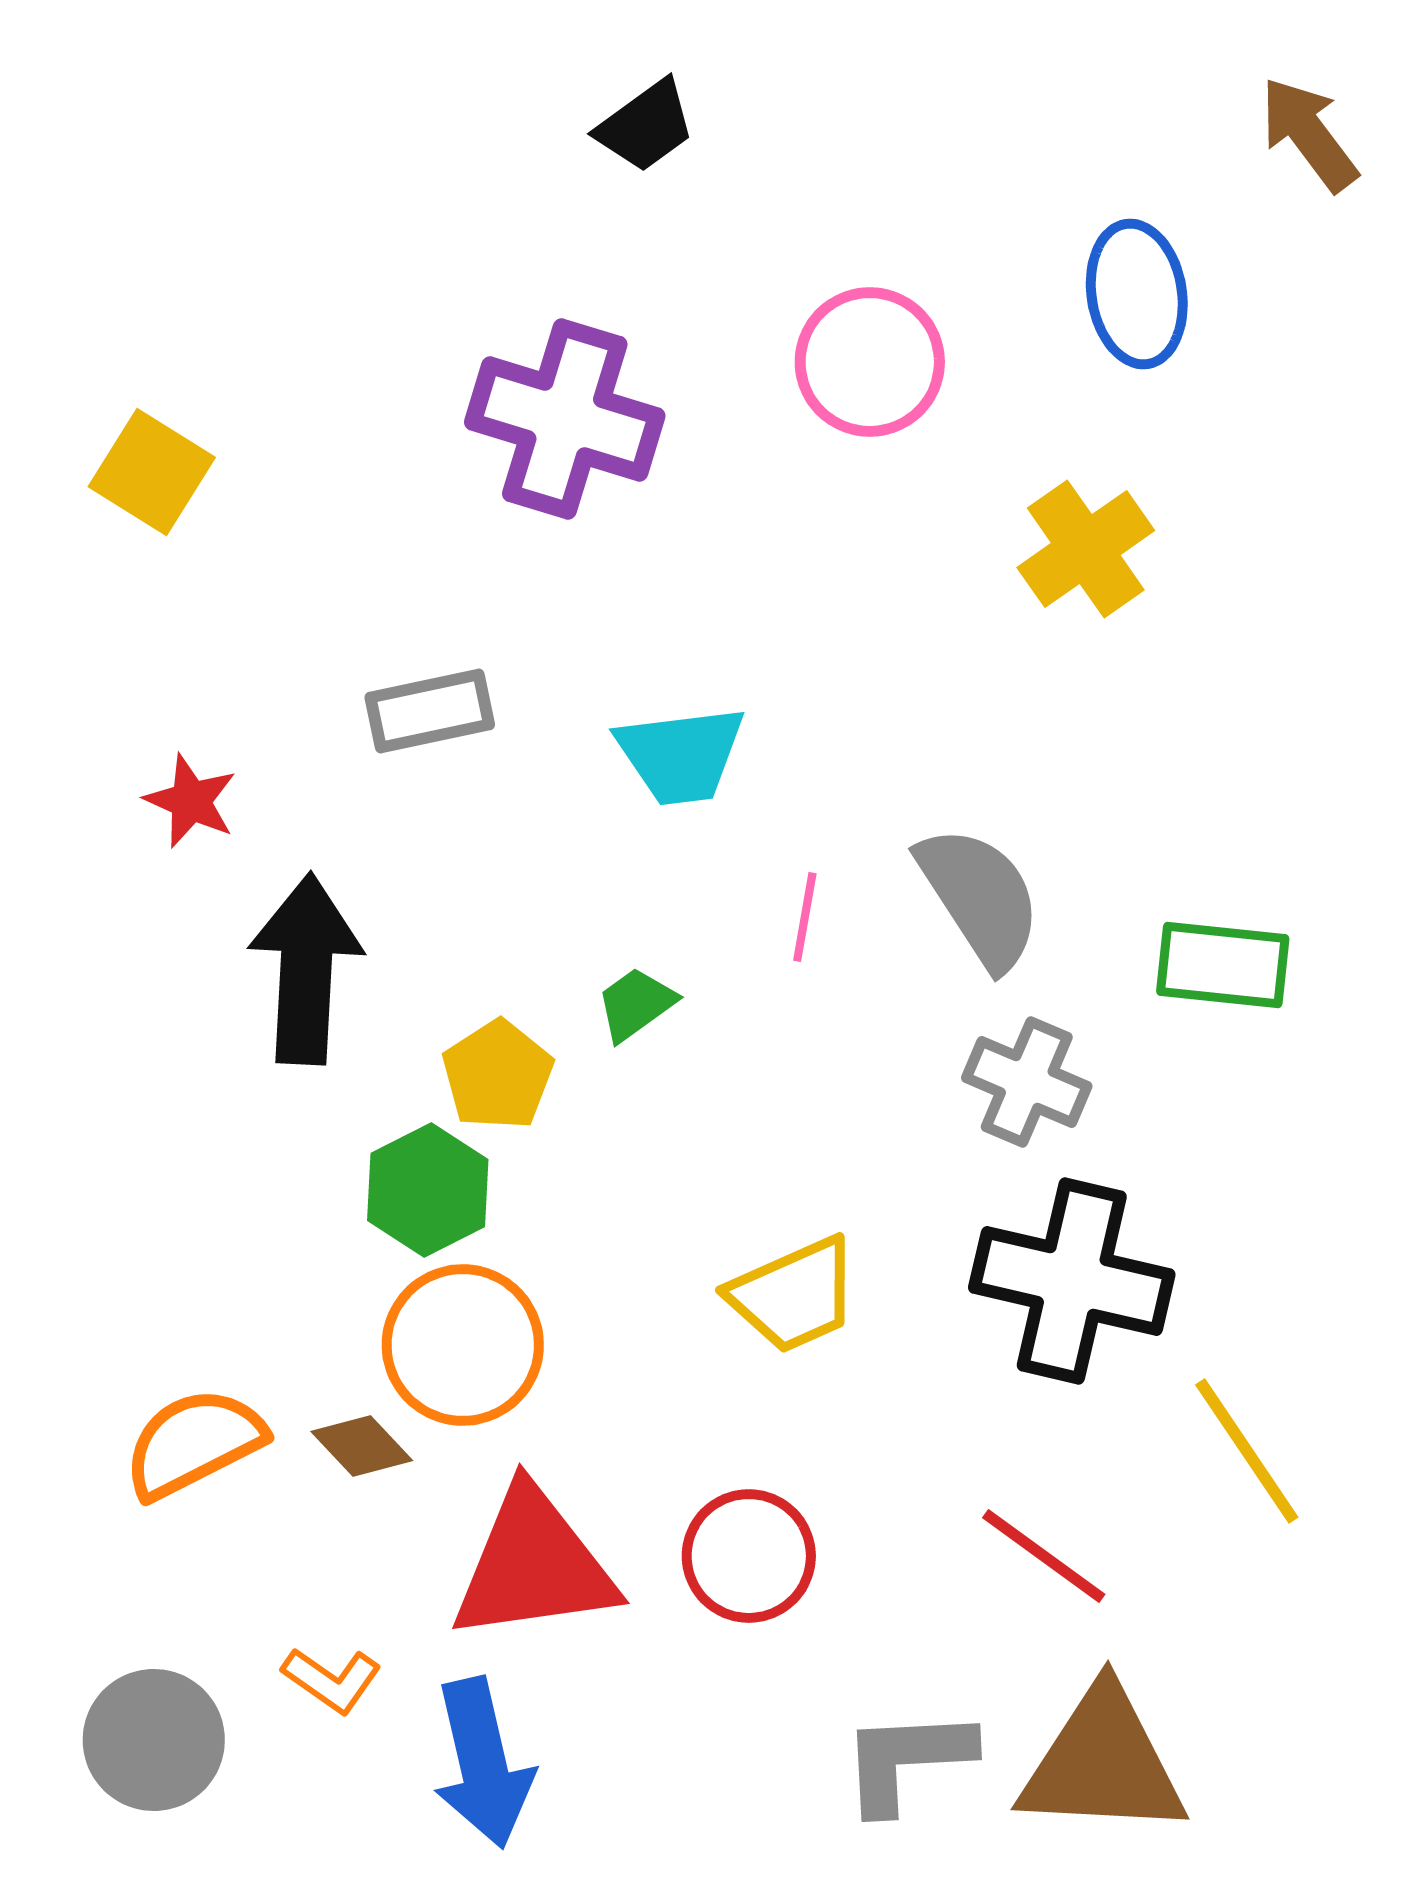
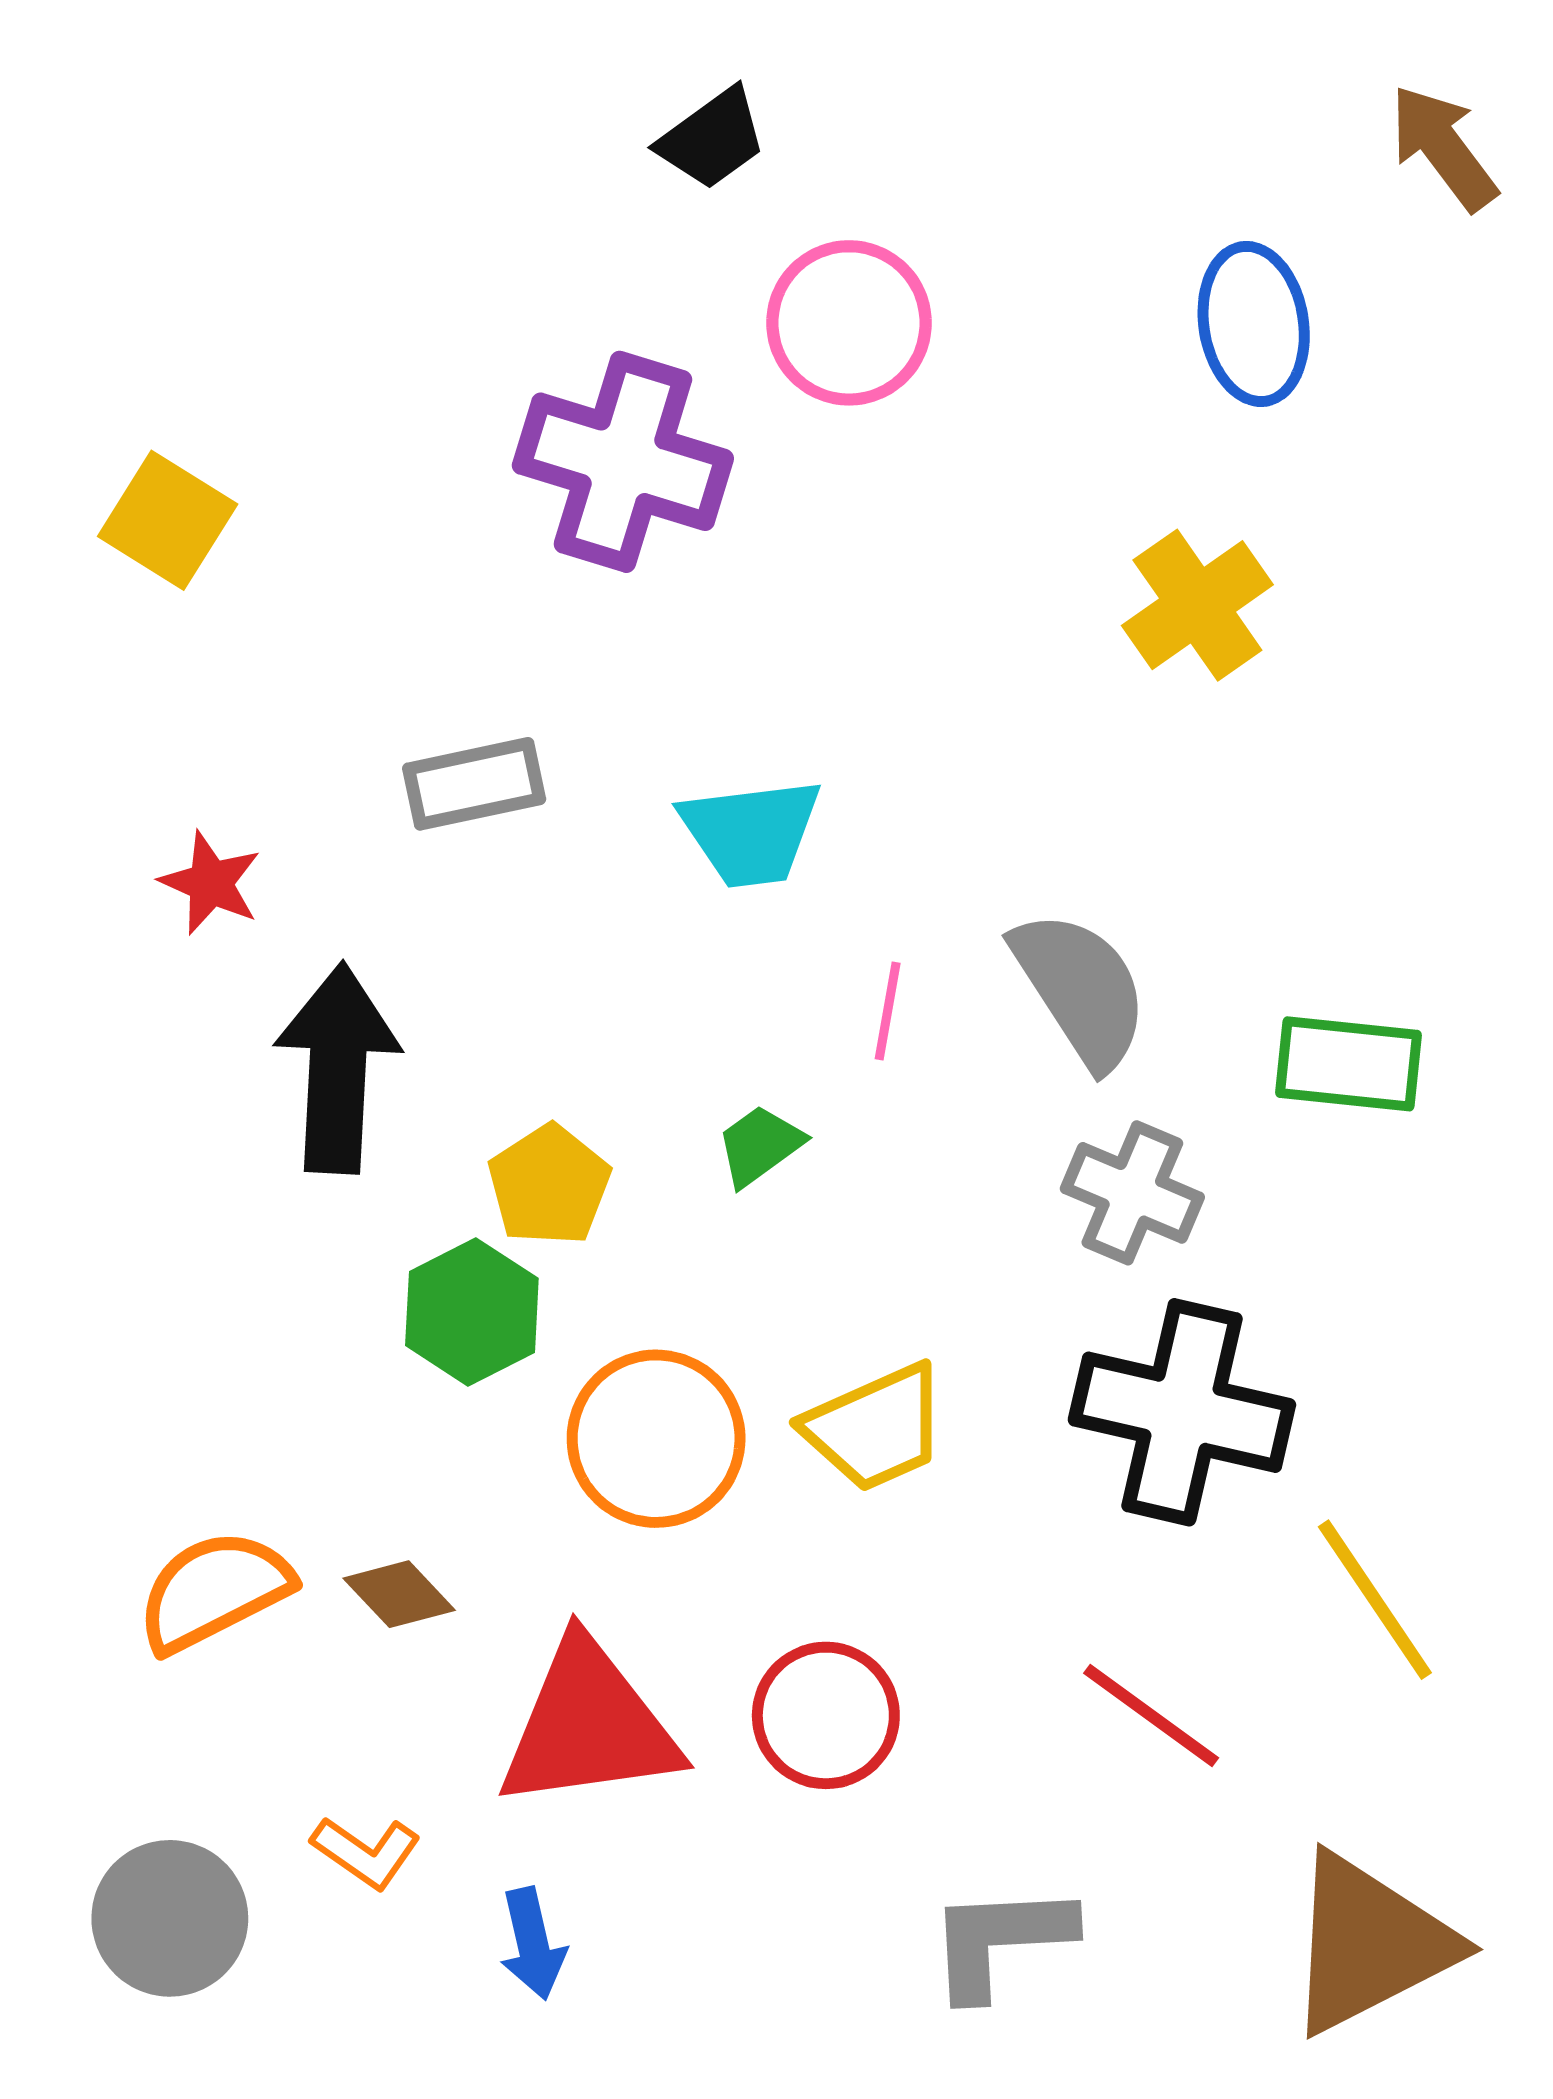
pink circle: (870, 362) -> (849, 323), moved
green trapezoid: (636, 1004) -> (760, 1145), moved
orange circle: (463, 1345) -> (656, 1439), moved
blue arrow: (483, 1763) -> (533, 1944), size x0.6
brown triangle: (1103, 1763) -> (1369, 1944), moved, turned -30

